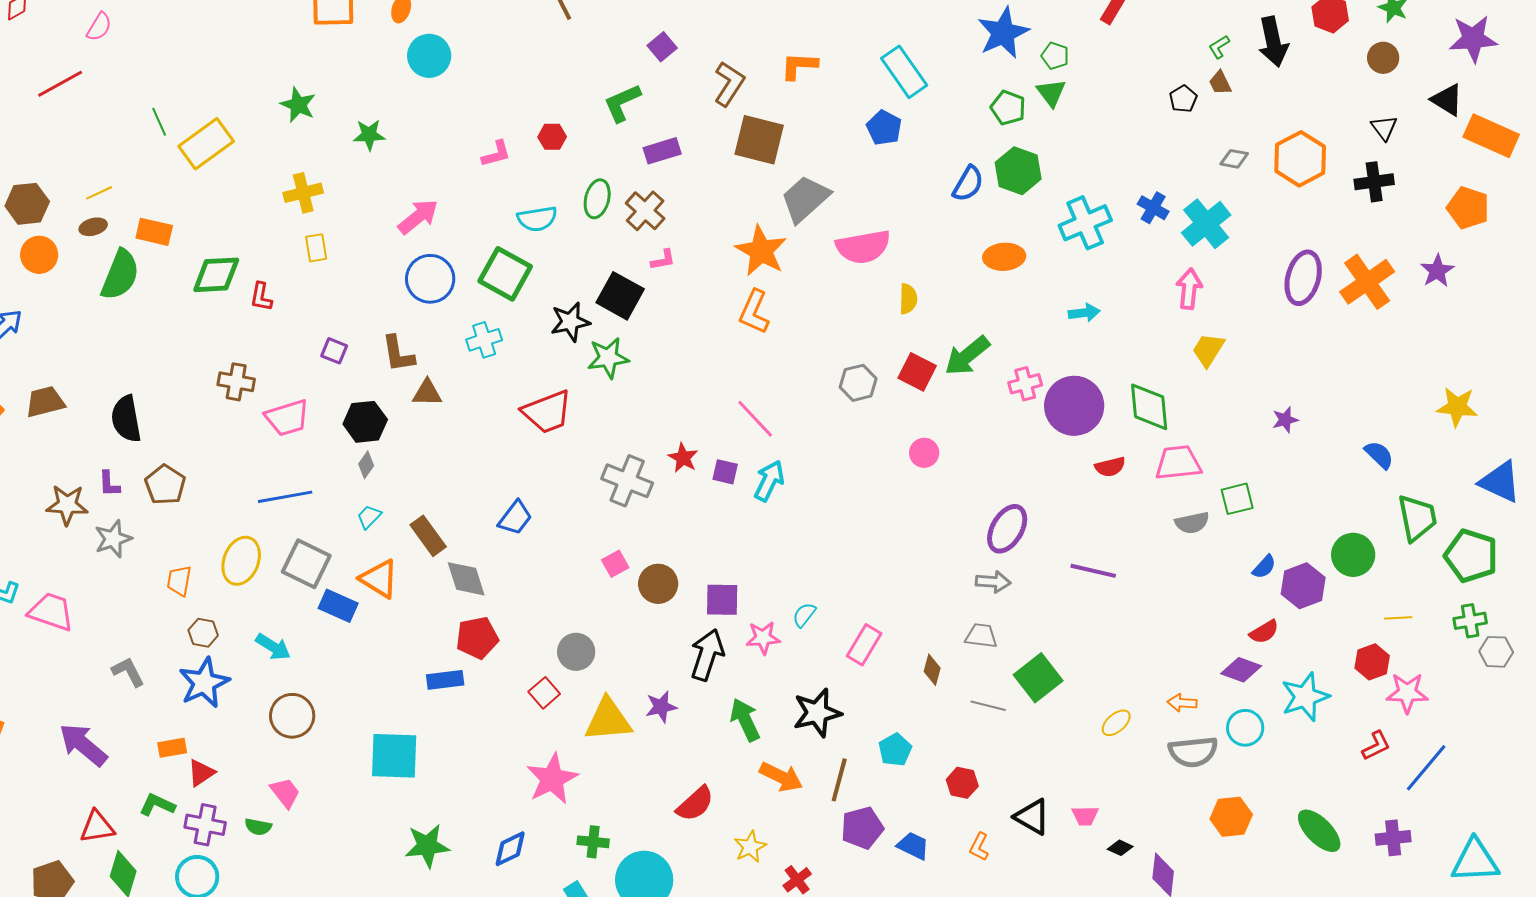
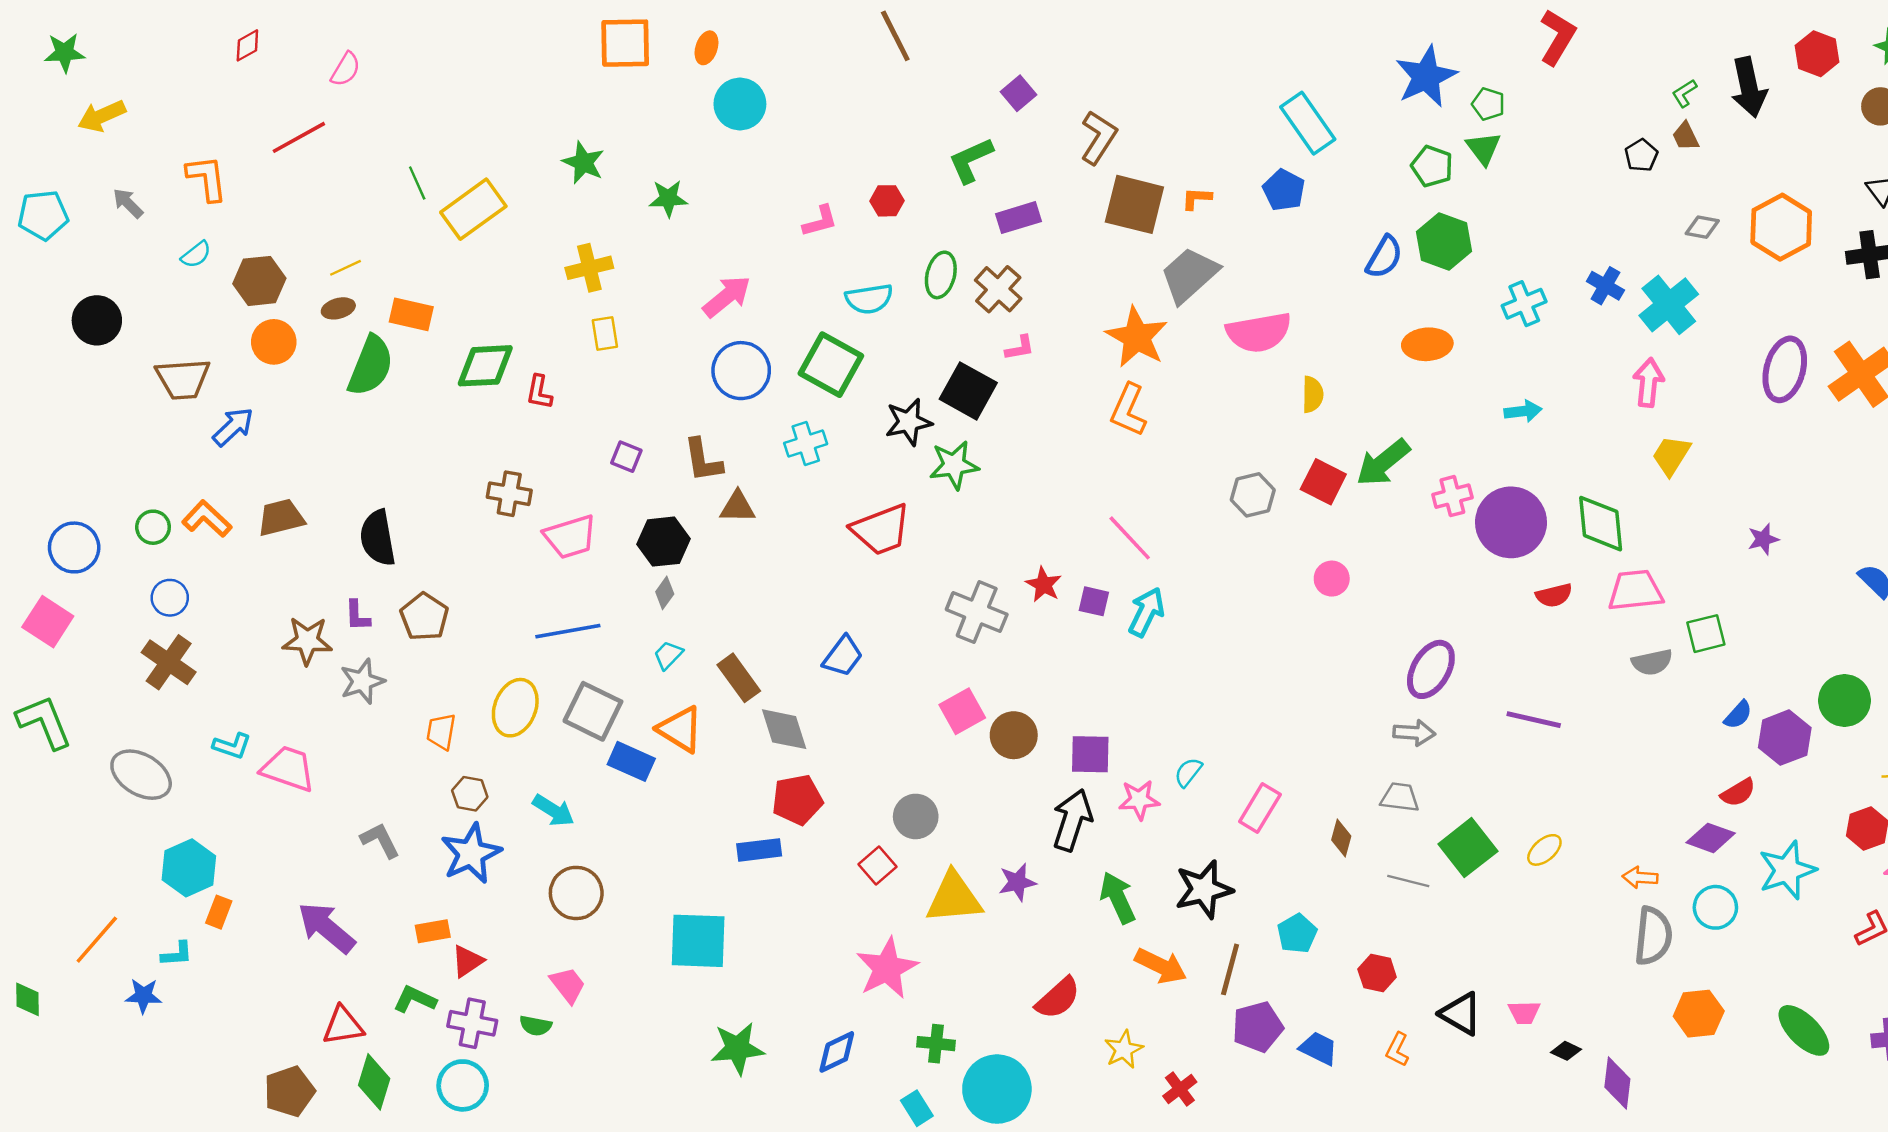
orange L-shape: (799, 66) -> (1197, 198), moved, size x0.7
cyan cross: (1085, 223) -> (1524, 304), size x0.7
pink square: (615, 564) -> (962, 711), size x1.4
yellow ellipse: (1116, 723) -> (1544, 850), moved
gray semicircle: (1193, 752) -> (1653, 936), turned -78

